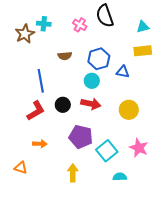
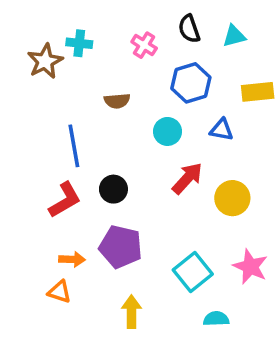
black semicircle: (105, 16) -> (189, 29), size x0.7
cyan triangle: (143, 27) -> (234, 36), moved
blue hexagon: (99, 59) -> (191, 83), moved
cyan circle: (92, 81) -> (168, 131), moved
red arrow: (91, 104) -> (187, 178), moved, turned -60
purple pentagon: (81, 137) -> (121, 247), moved
orange triangle: (21, 168) -> (59, 292), moved

